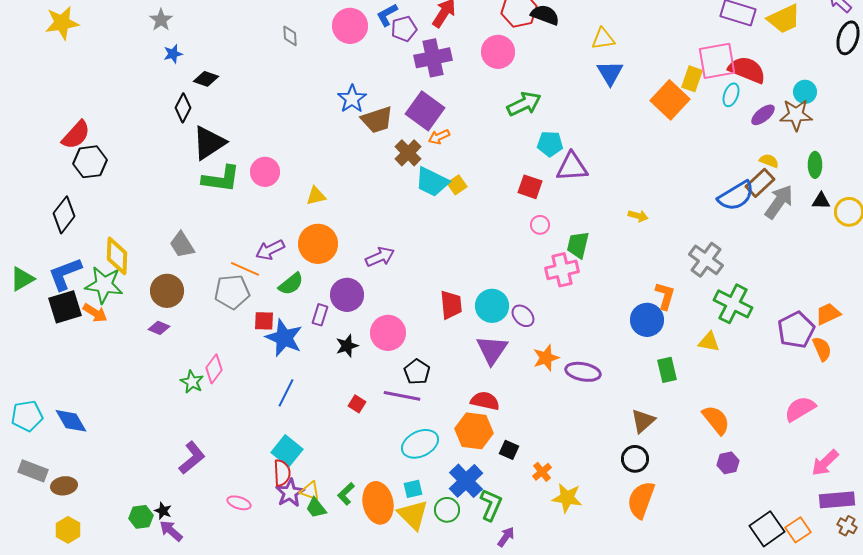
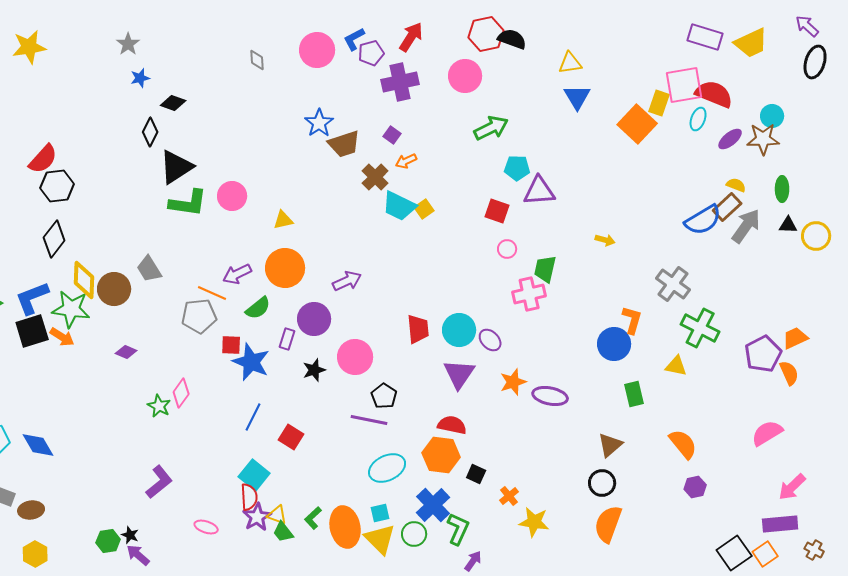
purple square: (425, 111) -> (392, 135), size x0.5
black diamond: (64, 215) -> (54, 239), moved
brown circle: (167, 291) -> (114, 289), moved
red square: (357, 404) -> (291, 437), moved, size x1.4
purple rectangle: (837, 500) -> (780, 524), moved

